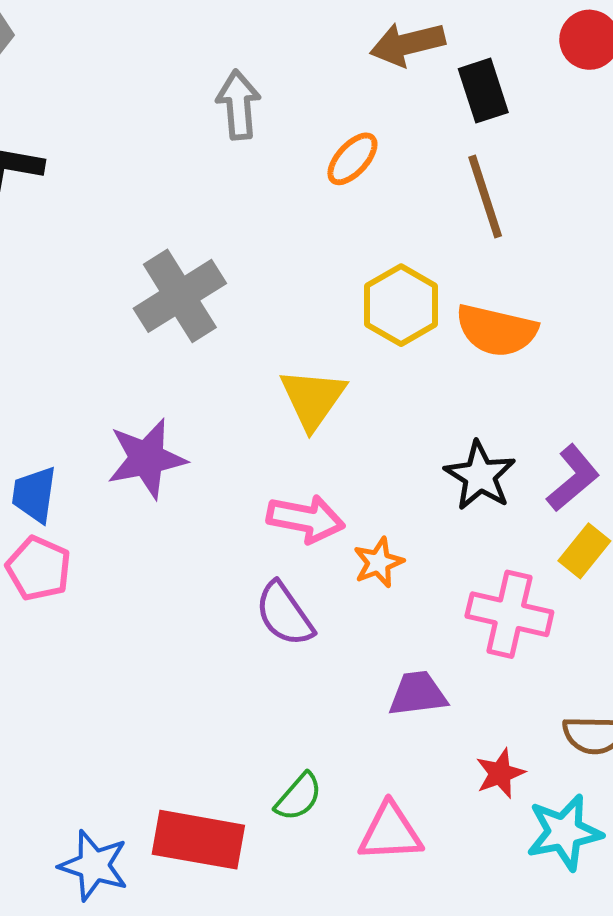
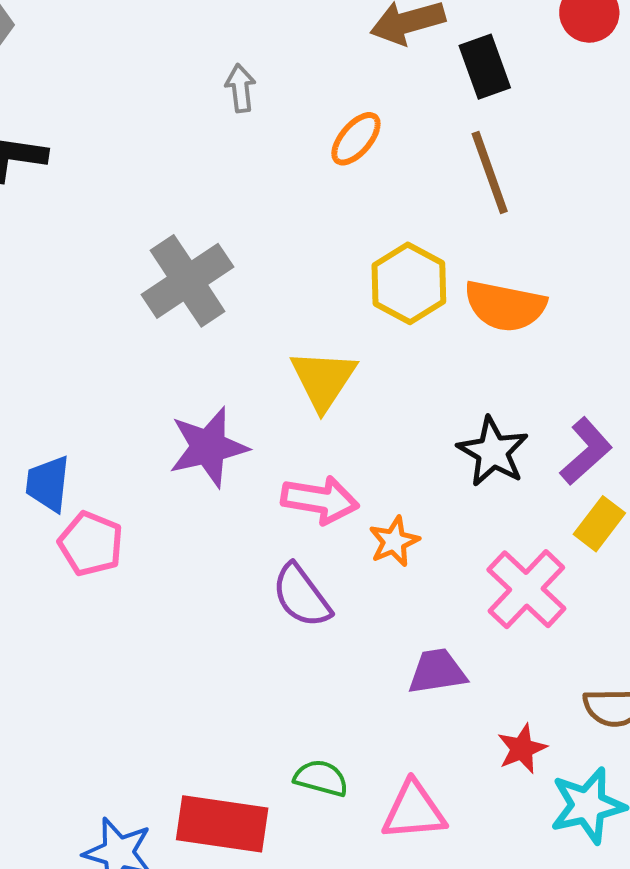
gray arrow: (238, 105) -> (240, 88), size x0.7
purple star: (147, 459) -> (208, 447), moved
pink pentagon: (39, 568) -> (91, 544), moved
pink cross: (509, 614) -> (526, 589), turned 32
green semicircle: (299, 797) -> (321, 778), turned -114

